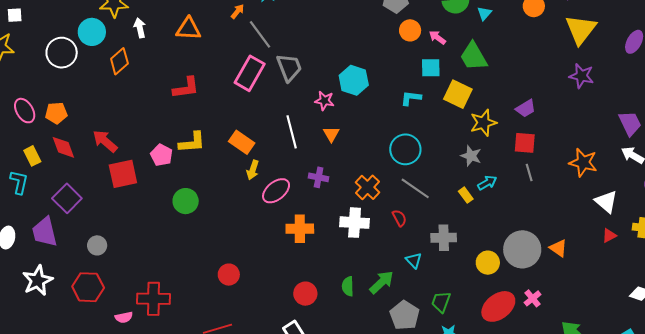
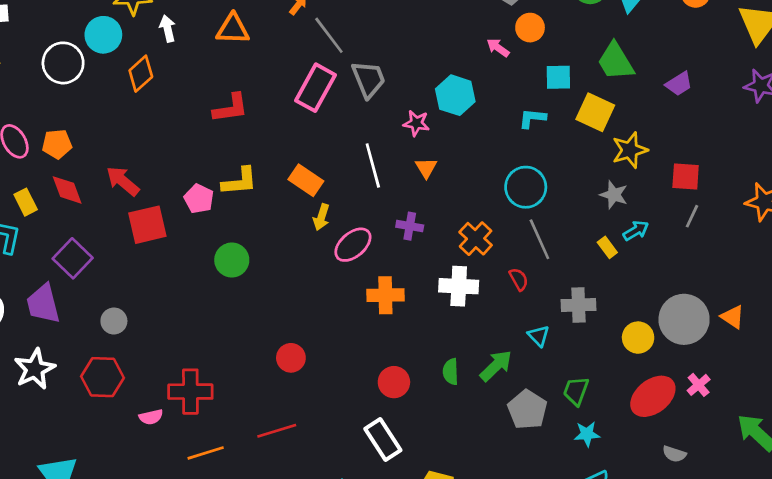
pink arrow: (437, 38) -> (498, 48), moved
purple trapezoid: (526, 108) -> (679, 84), moved
gray line: (529, 173) -> (692, 216), turned 42
gray line: (415, 188) -> (539, 239), turned 32

